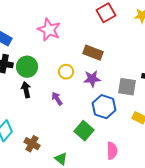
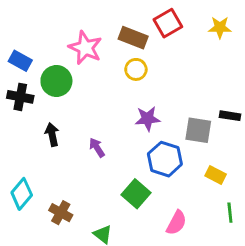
brown rectangle: (93, 53) -> (133, 38), moved
green circle: (27, 67) -> (56, 81), moved
yellow circle: (66, 72) -> (136, 69), moved
pink semicircle: (112, 151) -> (176, 223), turned 30

